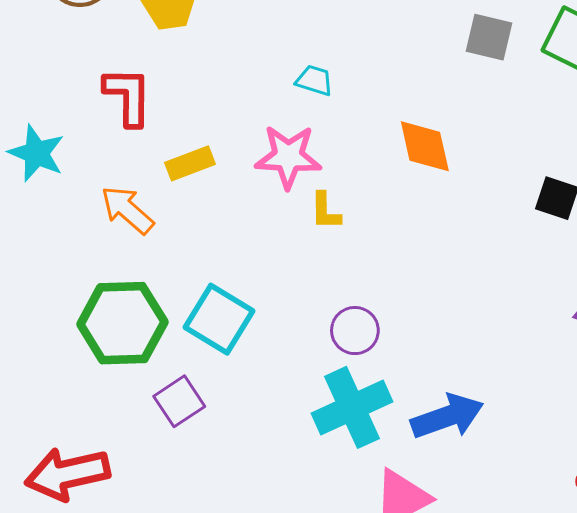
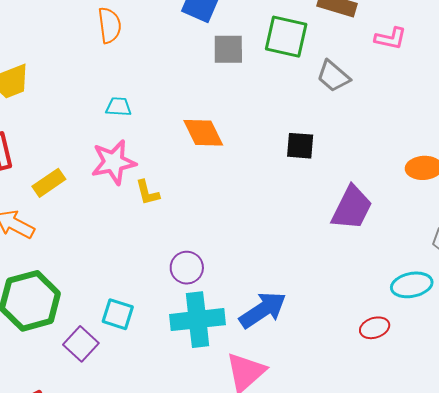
cyan square: (219, 319) -> (118, 314), moved, size x0.7
cyan cross: (352, 407) -> (197, 320), turned 32

